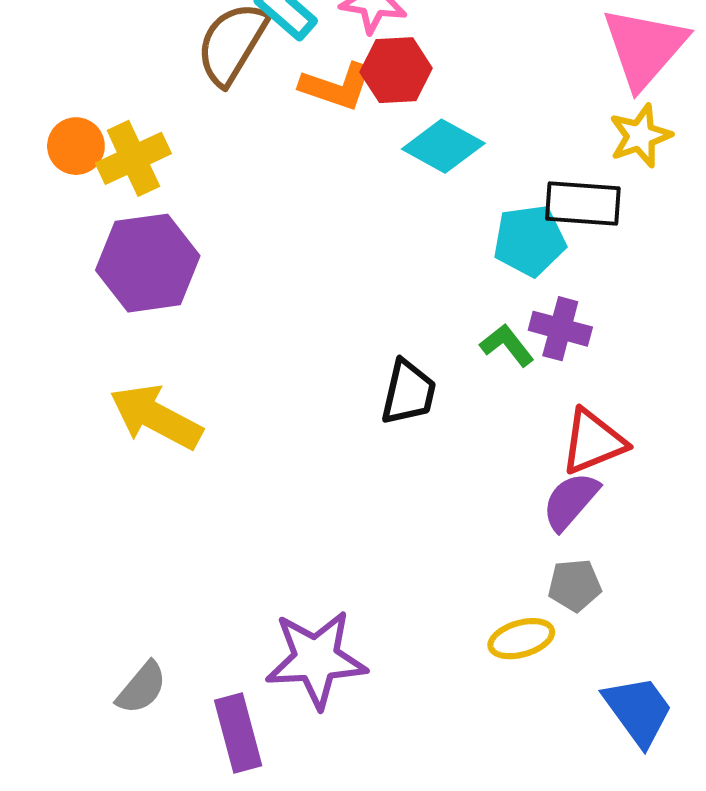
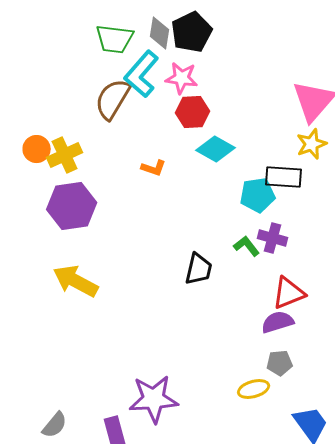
orange L-shape: (337, 87) -> (154, 168), moved, size x0.7
purple semicircle: (571, 501) -> (278, 322), turned 32
gray semicircle: (142, 688) -> (55, 425), moved

